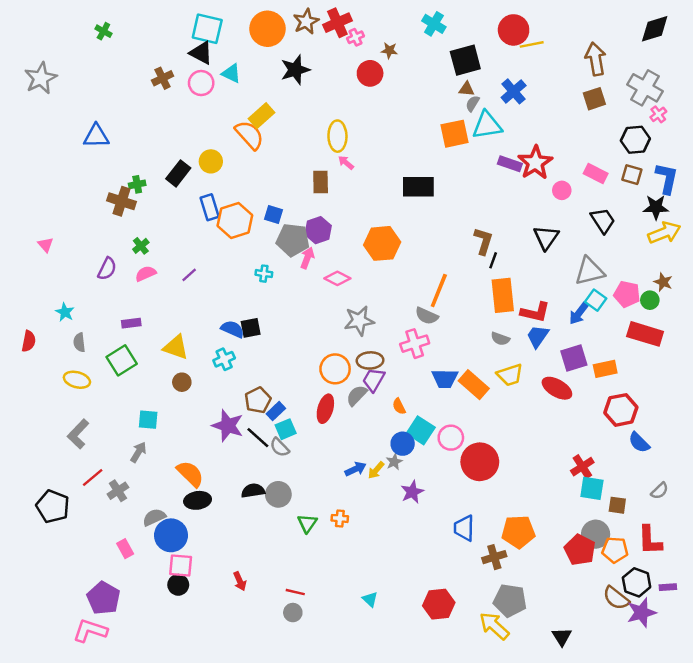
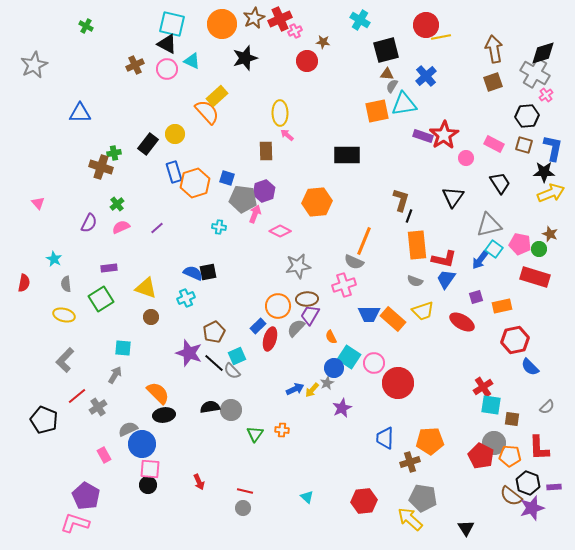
black diamond: (655, 29) -> (543, 53), moved
purple square: (574, 358) -> (476, 297), size x0.6
blue rectangle: (276, 411) -> (258, 326), moved

